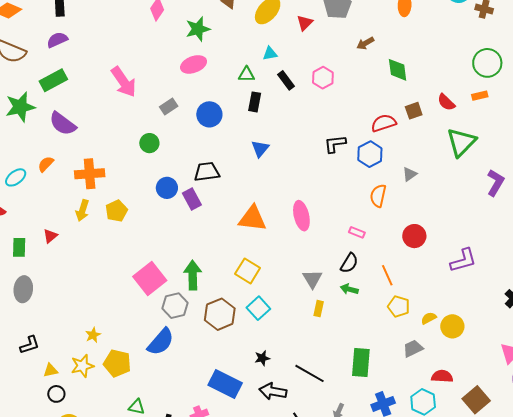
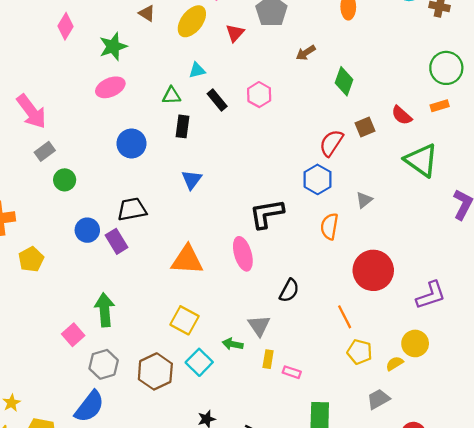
green diamond: (398, 70) -> (344, 81), turned 30
gray rectangle: (169, 106) -> (45, 151), moved
red semicircle: (384, 123) -> (331, 143), turned -35
green triangle: (461, 142) -> (421, 160), turned -36
black L-shape: (335, 144) -> (267, 214), moved, size x1.4
pink rectangle: (357, 232) -> (292, 372), moved
red circle: (414, 236) -> (373, 270), size x1.5
black semicircle: (349, 263) -> (289, 291), moved
green arrow: (193, 275) -> (105, 310), moved
pink square: (150, 278) -> (73, 335), size x0.6
green arrow: (349, 289) -> (233, 344), moved
yellow circle: (452, 326) -> (415, 343), moved

